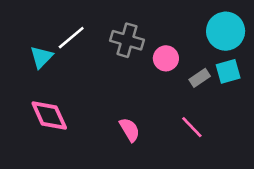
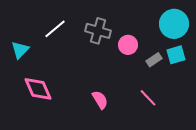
cyan triangle: (41, 57) -> (20, 50), moved

